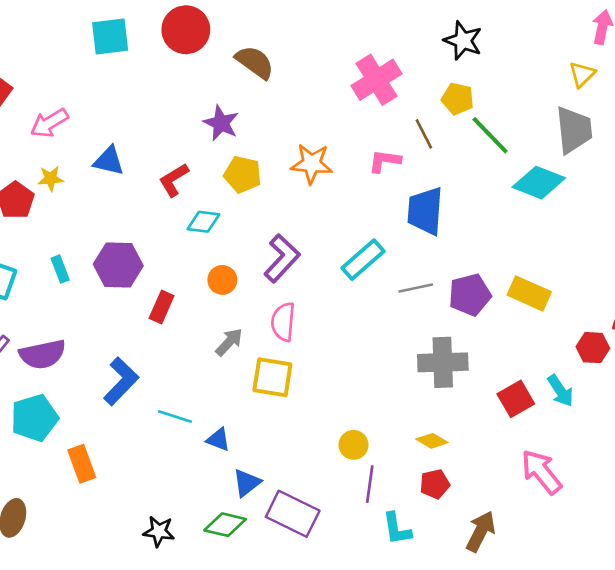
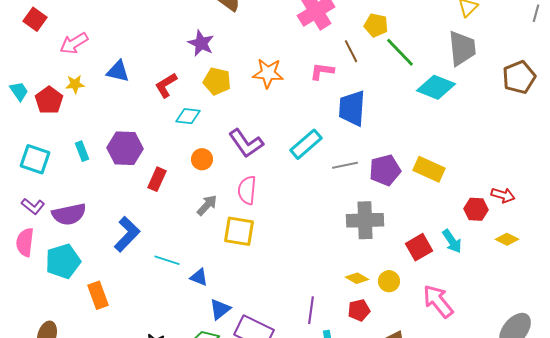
purple L-shape: (282, 258) -> (246, 143), turned 102
yellow circle: (354, 445) -> (389, 281), moved

